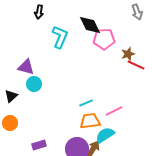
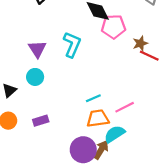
cyan L-shape: (60, 37) -> (72, 45), moved
purple triangle: (26, 67) -> (37, 49), moved, turned 42
purple rectangle: (39, 145) -> (41, 121), moved

